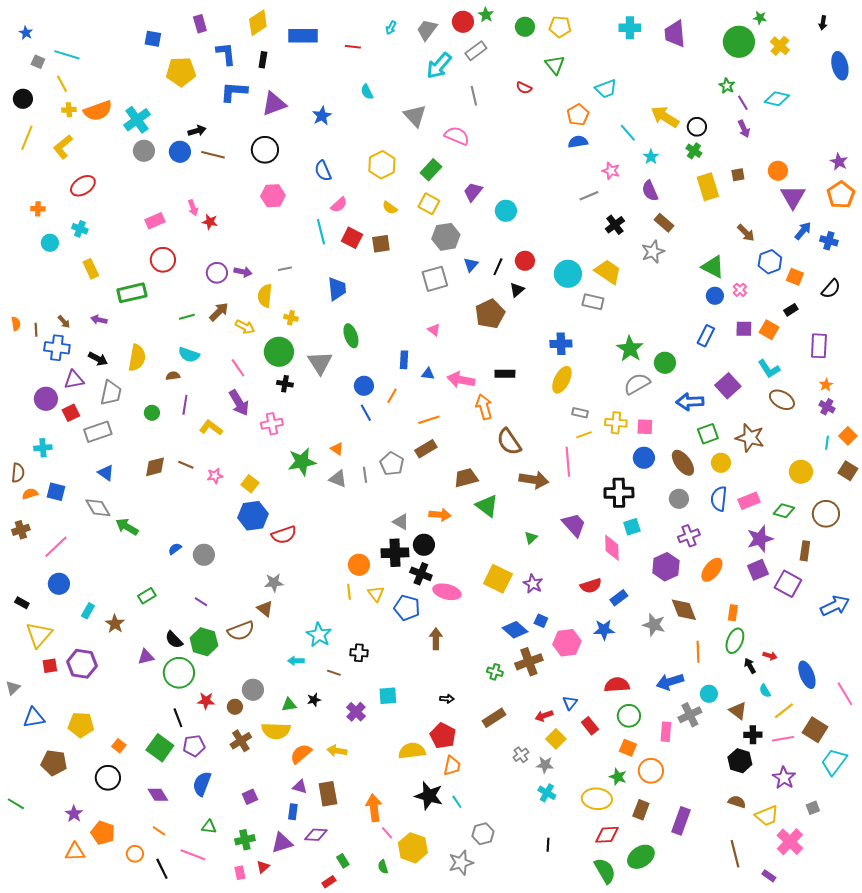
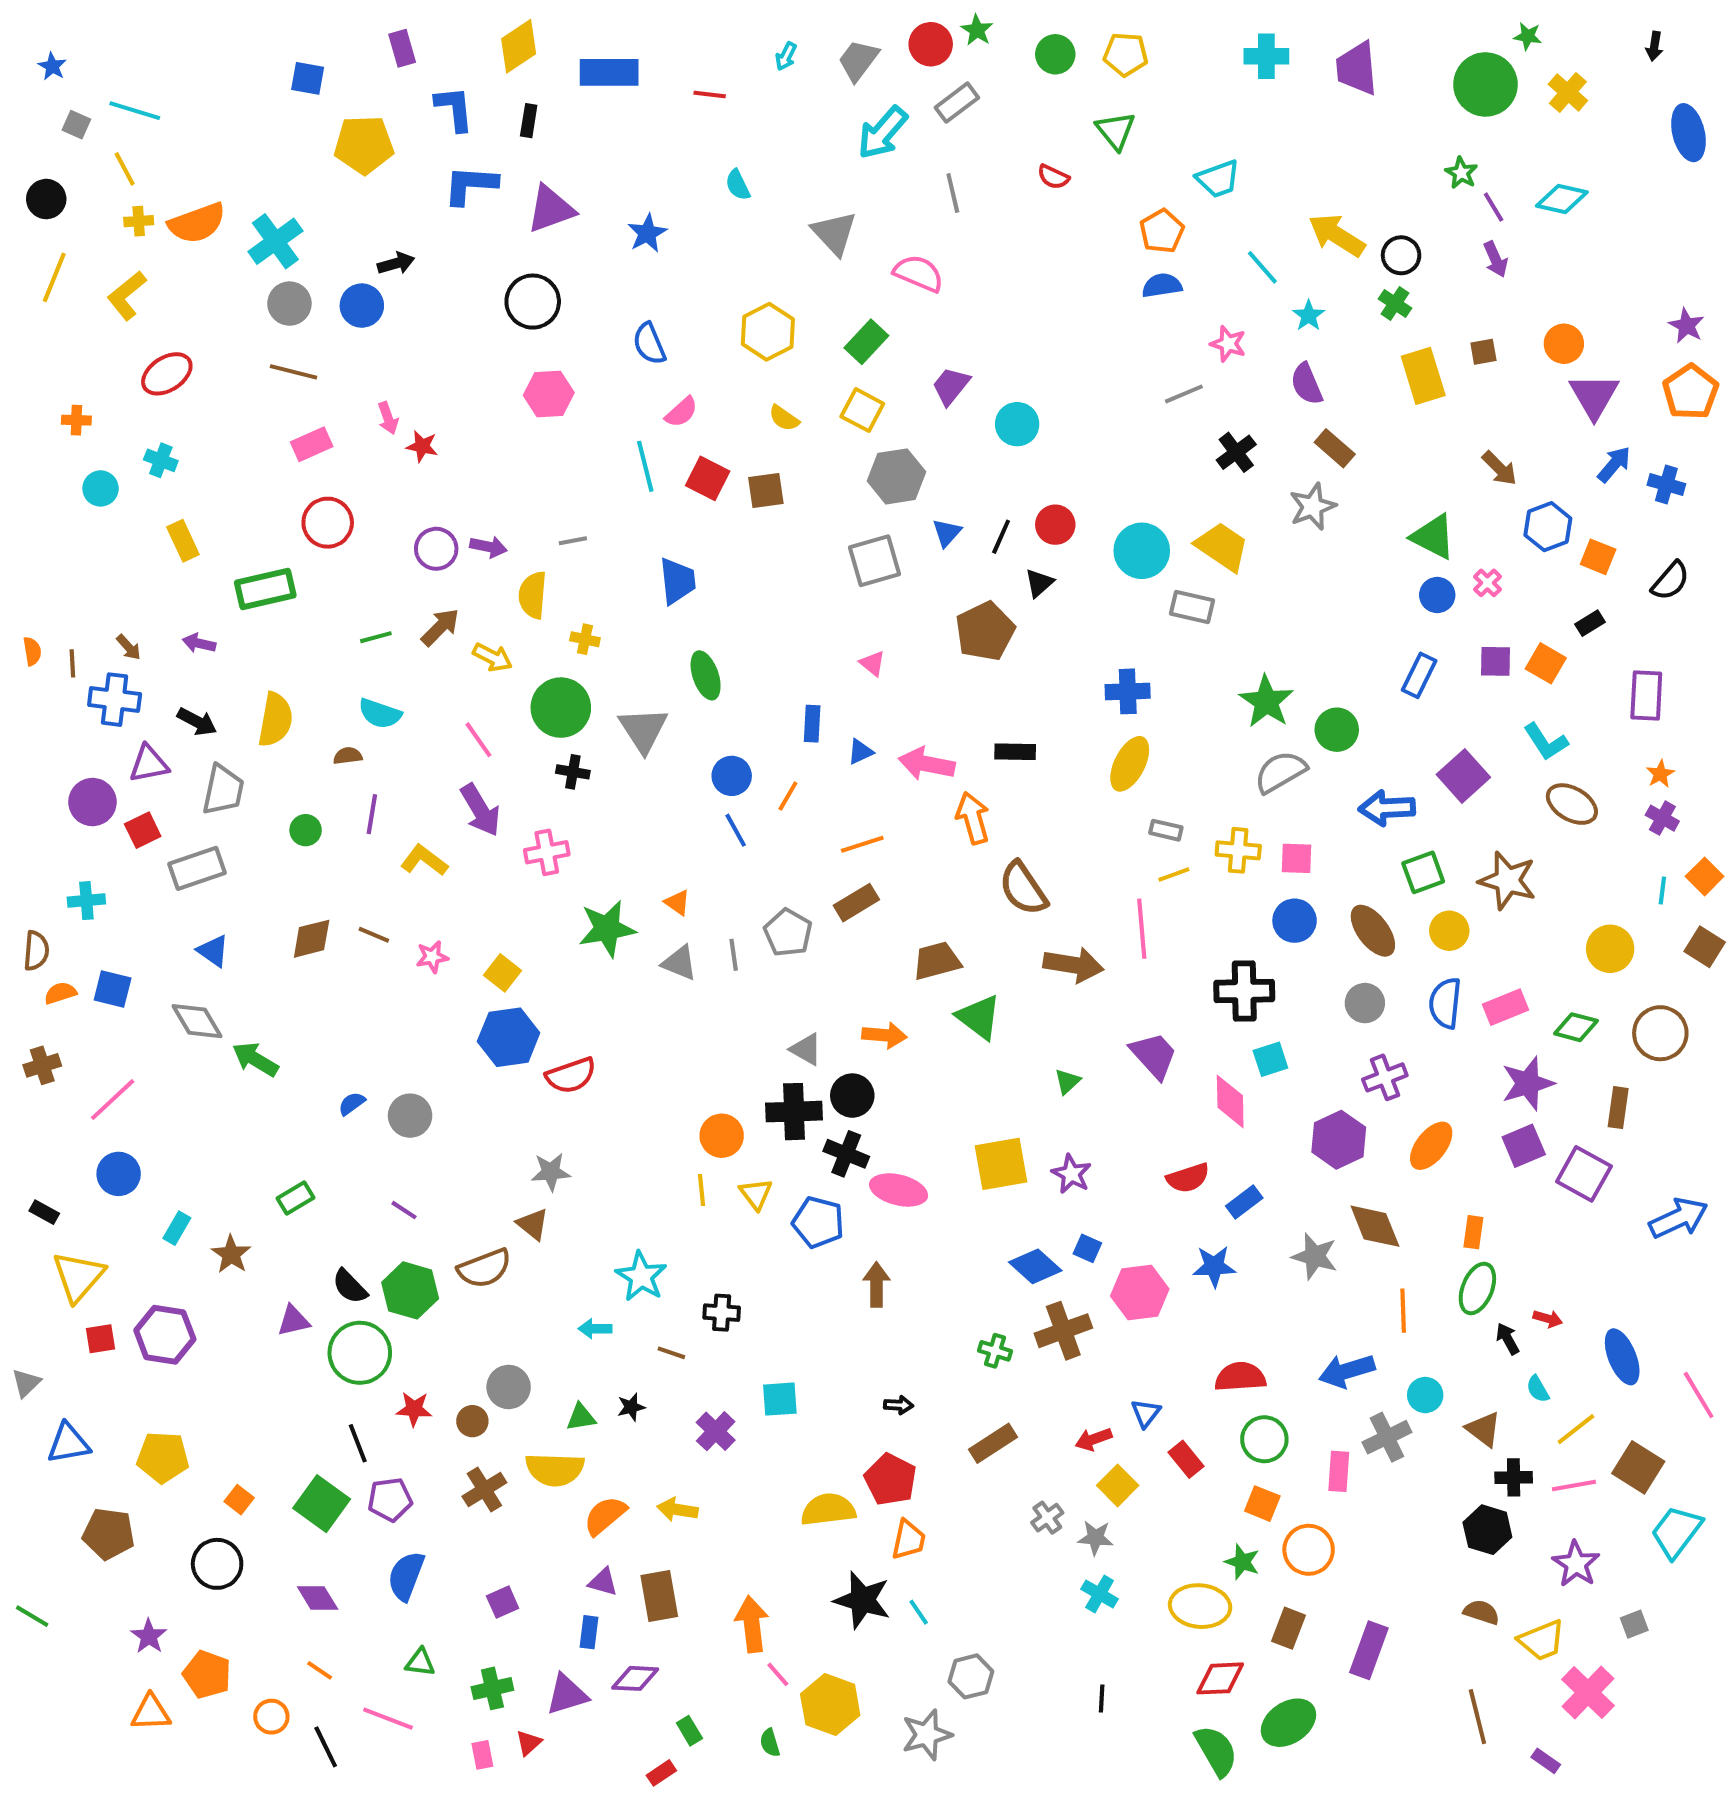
brown line: (213, 155) -> (293, 372), moved
blue triangle: (428, 374) -> (860, 752), turned -32
yellow square: (498, 579) -> (1001, 1164), turned -36

